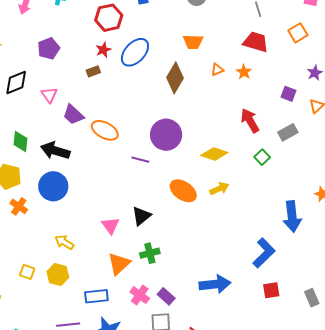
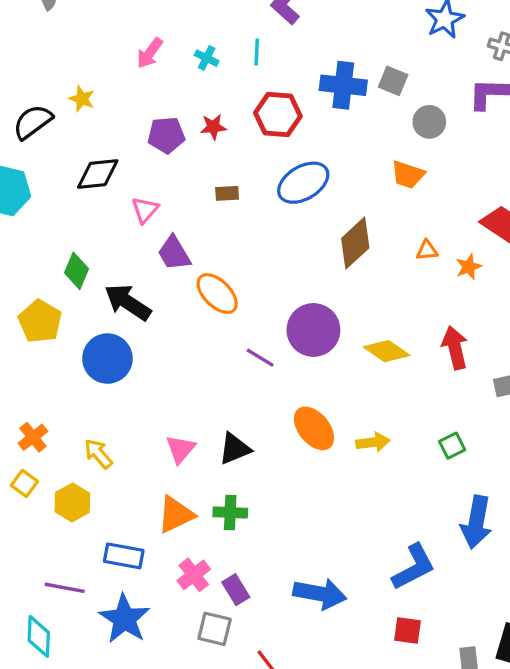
orange trapezoid: (193, 42) -> (408, 175), moved
red star: (103, 50) -> (213, 127), moved
yellow diamond: (214, 154) -> (387, 351), moved
green square: (262, 157) -> (452, 446), moved
orange cross: (19, 206) -> (33, 437), moved

